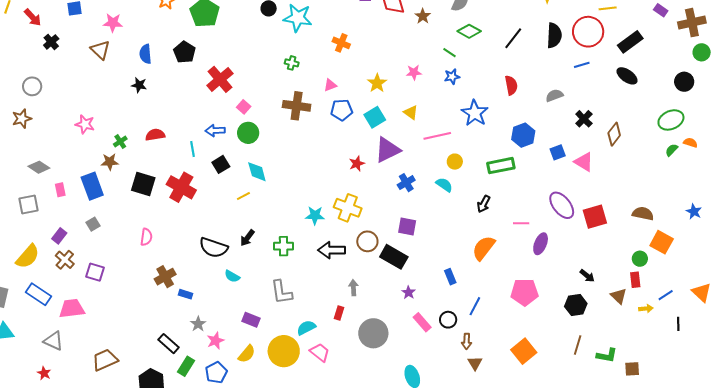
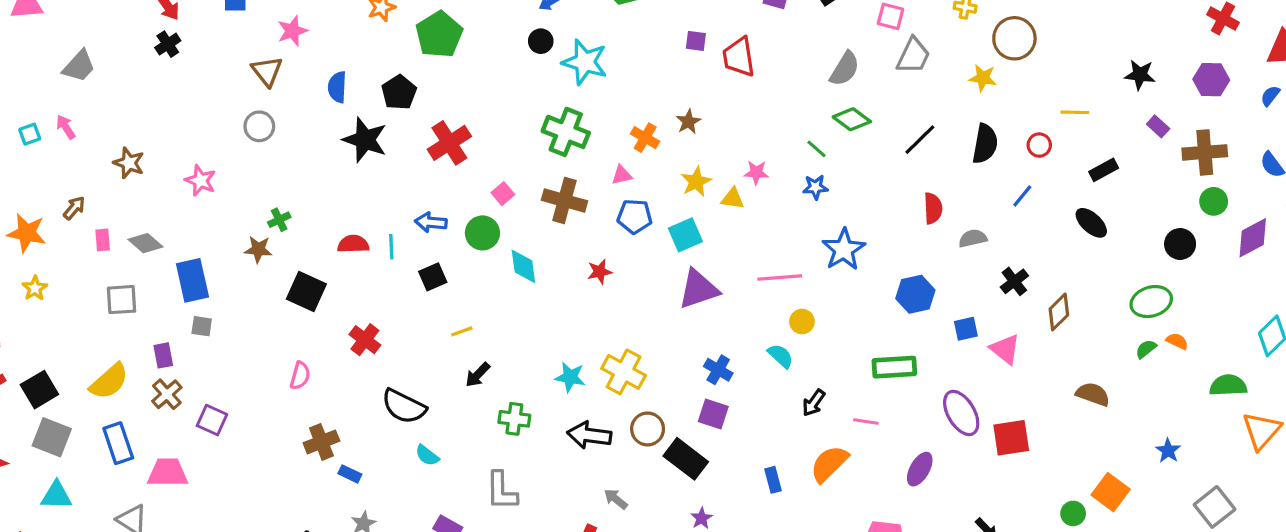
brown star: (423, 16) -> (688, 122), moved
pink star: (113, 23) -> (292, 31), turned -30
red circle: (588, 32) -> (1039, 145), size x0.5
black cross: (51, 42) -> (168, 44), moved
black rectangle: (630, 42) -> (1104, 170), size x0.7
orange cross: (341, 43) -> (645, 138), moved
green cross: (292, 63) -> (566, 132), size x2.0
blue line: (582, 65) -> (1022, 196), turned -42
black star: (139, 85) -> (365, 140), moved, size x1.8
red semicircle: (511, 85) -> (933, 208), moved
gray circle: (32, 86) -> (259, 126), moved
pink square: (244, 107) -> (503, 194), moved
yellow triangle: (411, 112) -> (733, 199), moved, turned -35
brown star: (22, 119) -> (129, 163), turned 30
pink star: (85, 124) -> (200, 181), moved
red semicircle: (155, 135) -> (353, 244), moved
red star: (357, 164) -> (600, 272), moved
green rectangle: (501, 166) -> (894, 367), moved
cyan diamond: (257, 172) -> (523, 266), moved
blue cross: (406, 183) -> (718, 370), moved, turned -36
blue rectangle: (92, 186) -> (192, 280), moved
red cross: (181, 187) -> (365, 340), moved, size x0.7
pink rectangle: (60, 190) -> (103, 240), moved
black arrow: (484, 204) -> (814, 403), moved
brown semicircle: (643, 214) -> (1093, 394), moved
pink line: (521, 223) -> (866, 421), moved
gray square: (93, 224) -> (202, 326), moved, turned 32
purple rectangle: (59, 236) -> (163, 355), turned -56
black arrow: (247, 238) -> (478, 375), moved
blue rectangle: (450, 277) -> (773, 480), moved
gray arrow: (353, 288) -> (616, 499), turned -56
blue rectangle: (38, 294) -> (118, 443), turned 30

